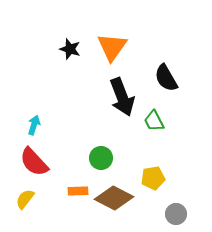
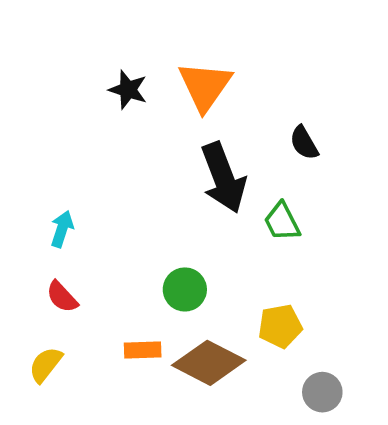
black semicircle: (166, 78) -> (304, 143), size x0.7
red semicircle: (34, 162) -> (62, 297), size x0.6

